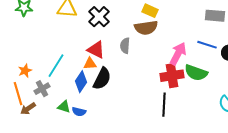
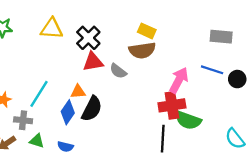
gray semicircle: (125, 46) -> (118, 71), turned -56
red triangle: (96, 50) -> (93, 62), moved, turned -36
green semicircle: (196, 73) -> (188, 120), moved
gray cross: (42, 89) -> (23, 120), turned 35
green triangle: (64, 107) -> (37, 141), moved

